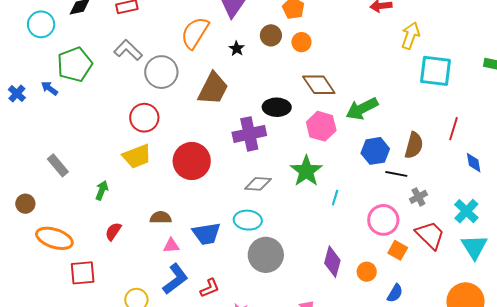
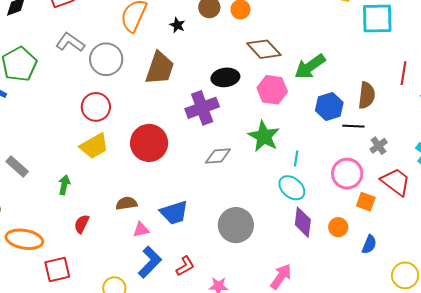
cyan ellipse: (248, 220) -> (292, 188), moved, turned 44

